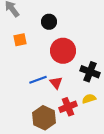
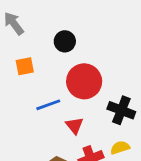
blue line: (38, 80) -> (48, 105), moved

